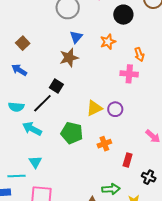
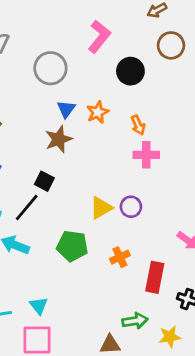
orange star: (108, 42) -> (98, 112), moved
orange arrow: (139, 54) -> (138, 125), moved
red rectangle: (128, 160) -> (155, 277), size x1.5
cyan triangle: (35, 162) -> (39, 306), moved

